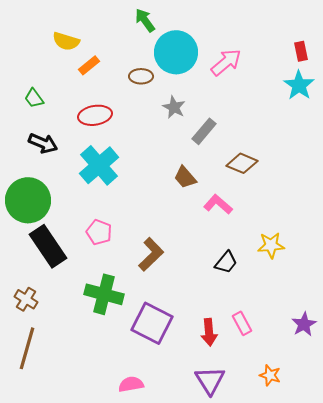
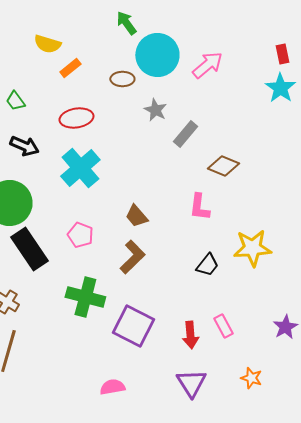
brown trapezoid: (185, 177) -> (136, 216), moved
pink L-shape: (218, 204) -> (199, 207), turned -124
yellow star: (271, 245) -> (252, 248), size x1.4

